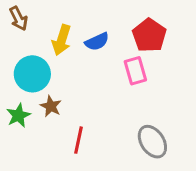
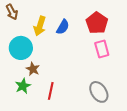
blue semicircle: (97, 42) -> (63, 27), turned -35
pink rectangle: (135, 71) -> (102, 49), moved
green star: (18, 115) -> (23, 86), moved

